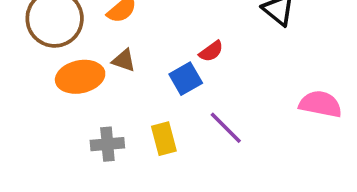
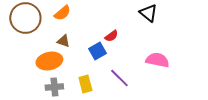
orange ellipse: (80, 77) -> (49, 61), moved
pink semicircle: (320, 104) -> (157, 60), moved

